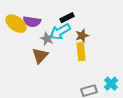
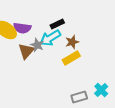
yellow rectangle: (81, 52) -> (71, 58), turned 66
brown triangle: (40, 56) -> (26, 51), moved

